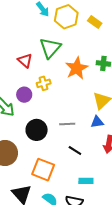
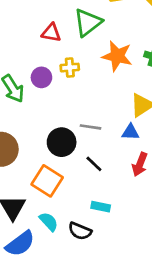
red triangle: (25, 61) -> (51, 33), turned -42
orange star: (77, 68) -> (117, 56), turned 30
black circle: (37, 130) -> (62, 142), moved

